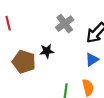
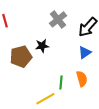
brown pentagon: (24, 62) -> (21, 57), turned -30

